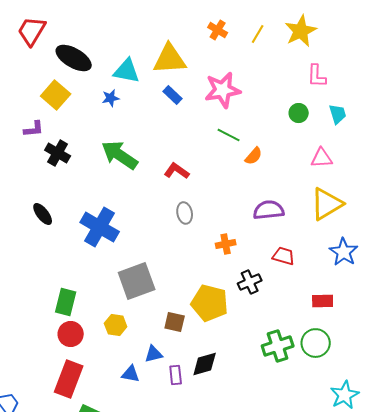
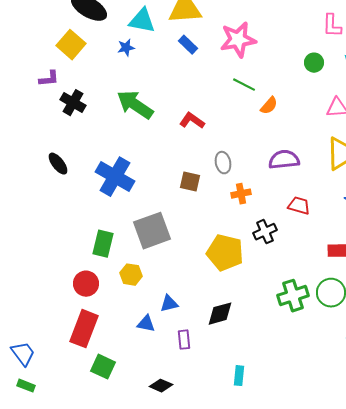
gray ellipse: (185, 213) -> (223, 163), moved
green rectangle: (66, 302) -> (103, 244), moved
brown square: (175, 322) -> (190, 182), moved
purple rectangle: (176, 375) -> (184, 340), moved

